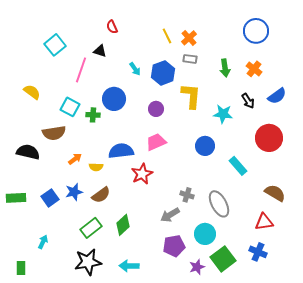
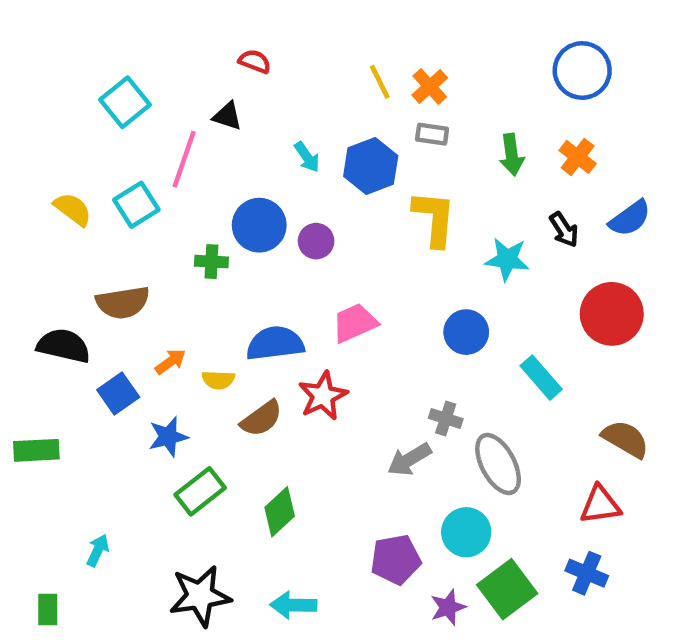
red semicircle: (112, 27) -> (255, 61), turned 136
cyan square: (70, 107) -> (136, 205), moved, turned 30
purple circle: (156, 109) -> (316, 241), moved
brown semicircle: (101, 195) -> (261, 419), moved
gray cross: (187, 195) -> (446, 419), moved
blue square: (50, 198) -> (118, 393), moved
gray arrow: (170, 215) -> (409, 459), moved
green rectangle: (91, 228) -> (200, 491), moved

